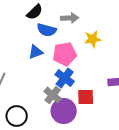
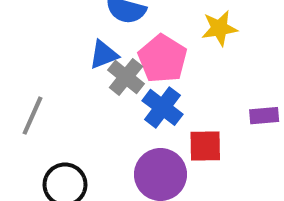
pink pentagon: (65, 54) -> (163, 59), turned -30
gray cross: (53, 95) -> (126, 77), moved

